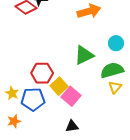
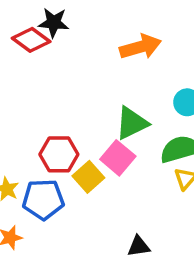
pink square: (71, 96) -> (118, 158), moved
black triangle: (72, 126) -> (139, 246), moved

